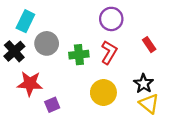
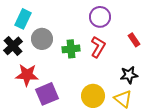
black star: (144, 84) -> (129, 75), turned 30
yellow circle: (103, 92) -> (93, 96), moved
yellow triangle: (149, 104) -> (123, 99), moved
purple square: (52, 105) -> (47, 94), size x1.6

